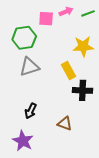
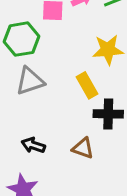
black arrow: (31, 111) -> (33, 145), turned 84
brown triangle: (65, 124) -> (83, 148), moved

